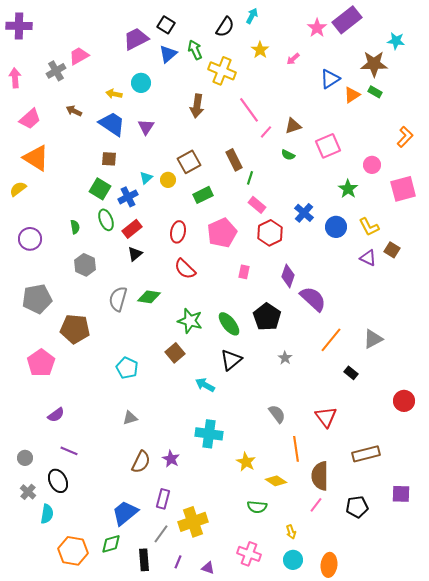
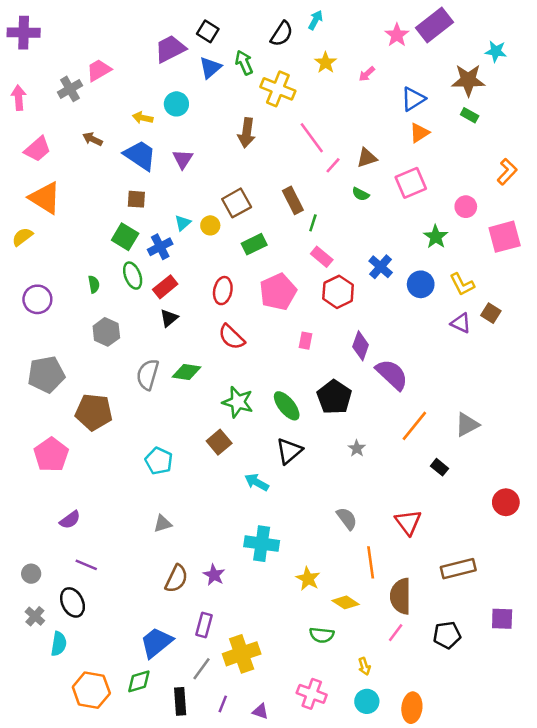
orange triangle: (352, 95) -> (419, 133), moved

